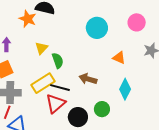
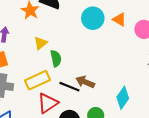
cyan circle: (97, 28) -> (93, 18), moved
orange triangle: (119, 58) -> (119, 20), moved
black line: (60, 88) -> (69, 87), moved

